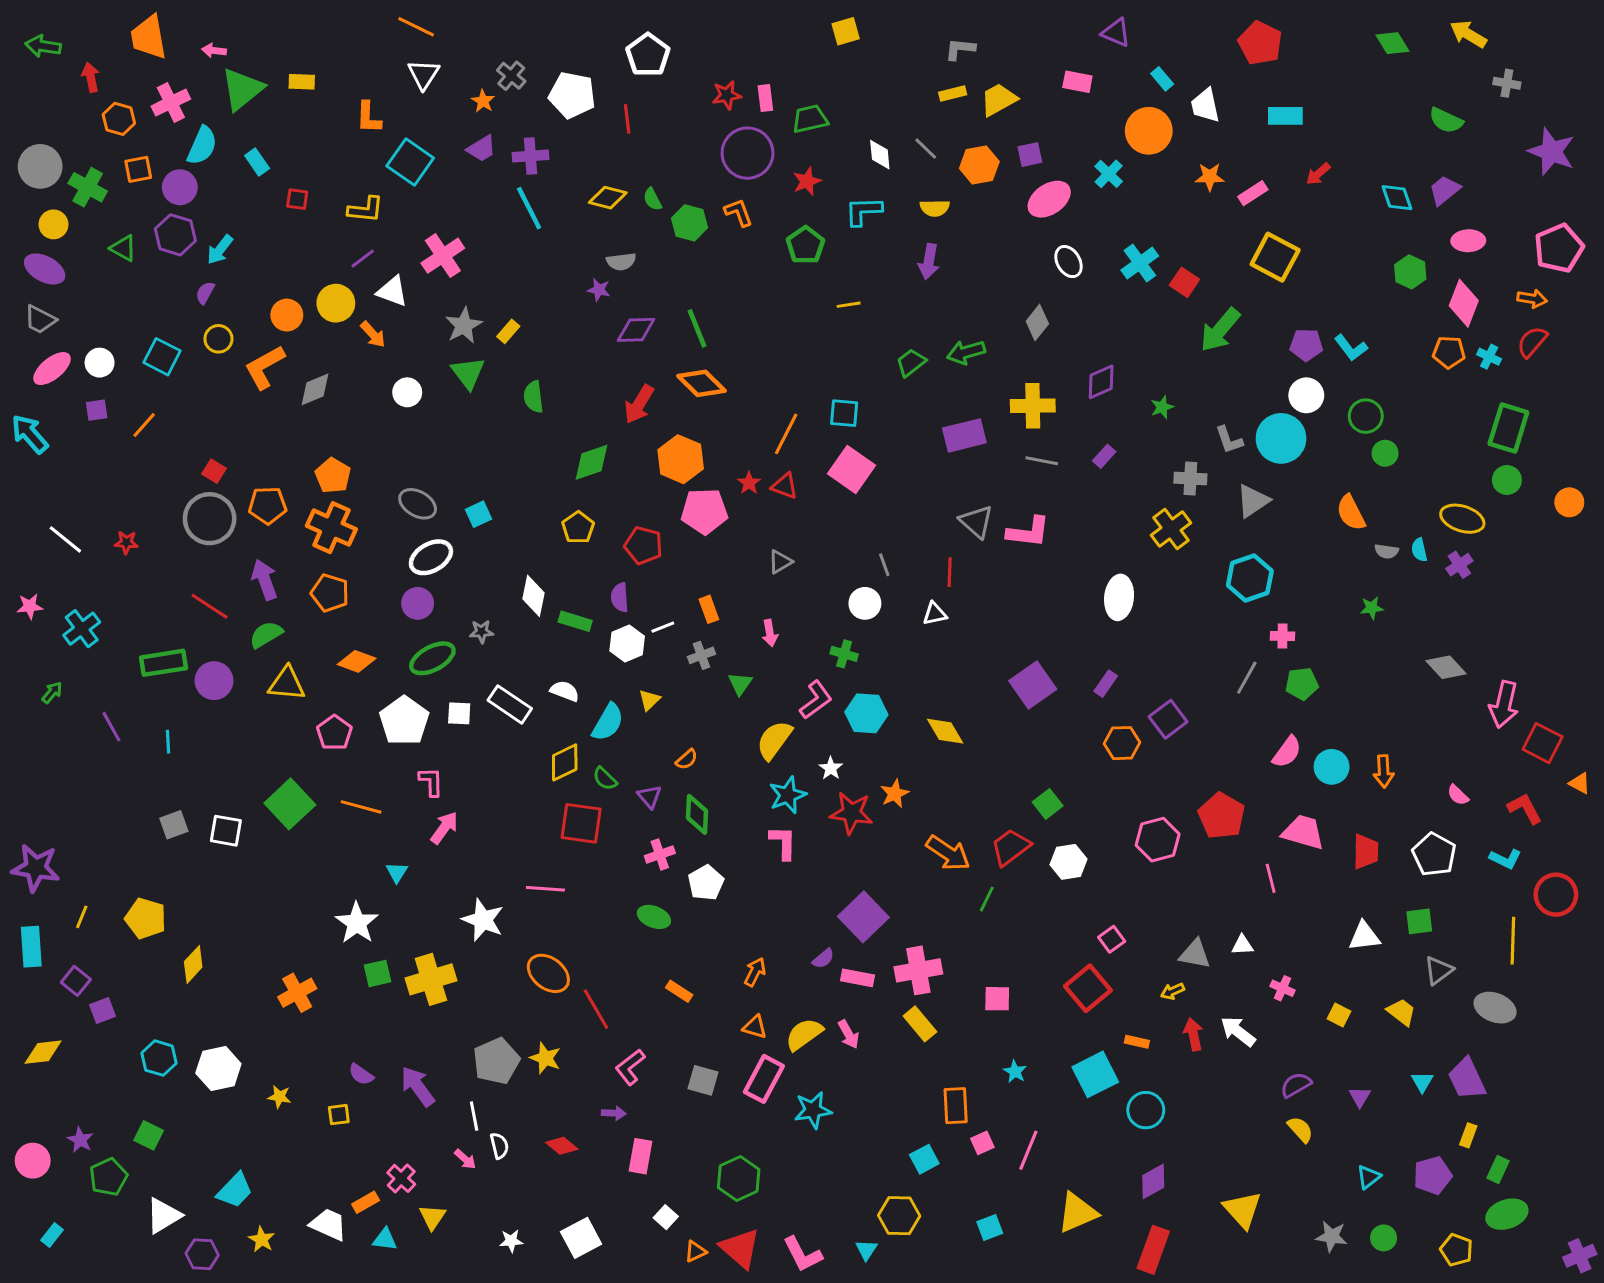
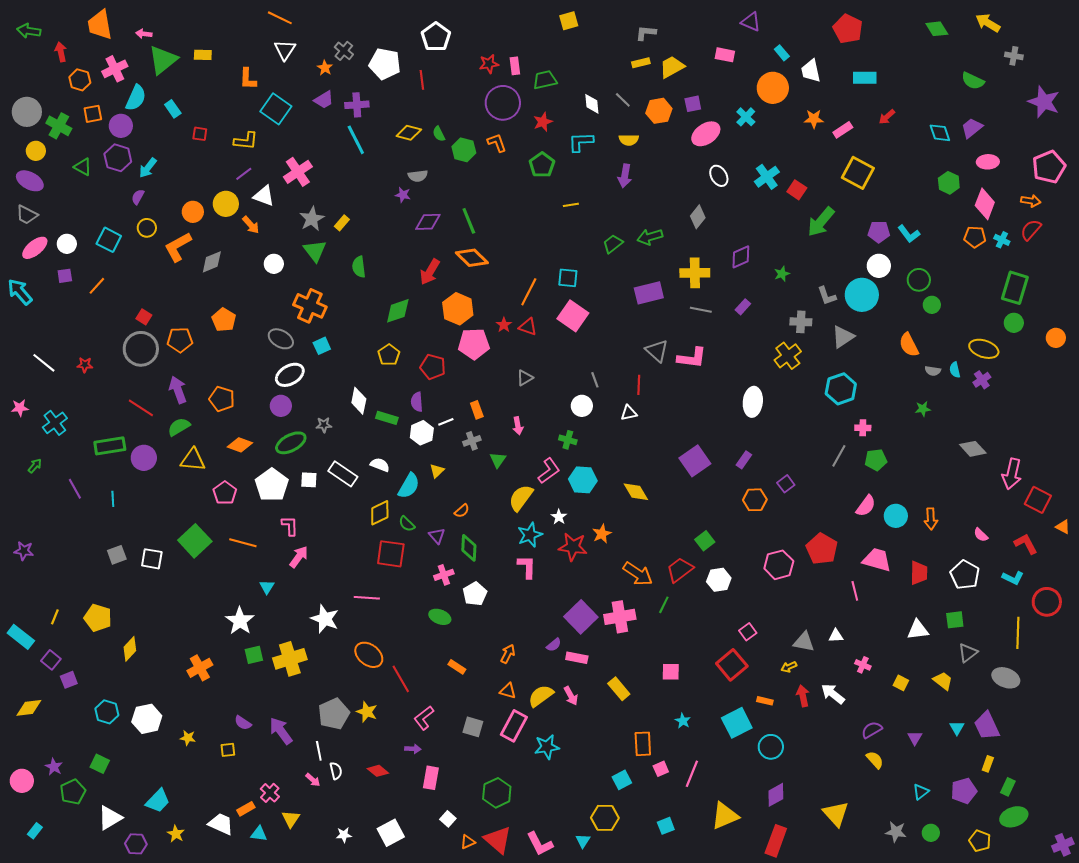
orange cross: (331, 528) -> (310, 306), moved
purple square: (1168, 719) -> (786, 484), size x0.7
purple star: (36, 868) -> (24, 551), moved, size x0.6
cyan rectangle: (31, 947) -> (21, 637), turned -48
pink cross: (918, 970) -> (620, 617), moved

